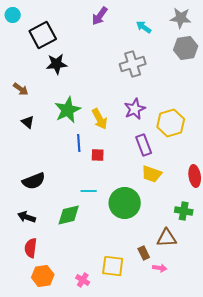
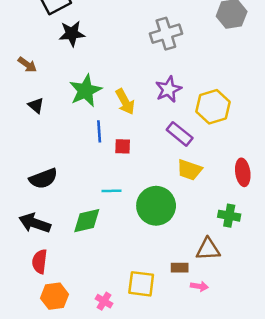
purple rectangle: (144, 145) -> (180, 134), turned -30
black arrow: (27, 217) -> (35, 223), size x1.4
brown rectangle: (144, 253) -> (180, 268), turned -64

